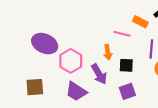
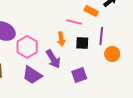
black square: (126, 65) -> (82, 43), moved

